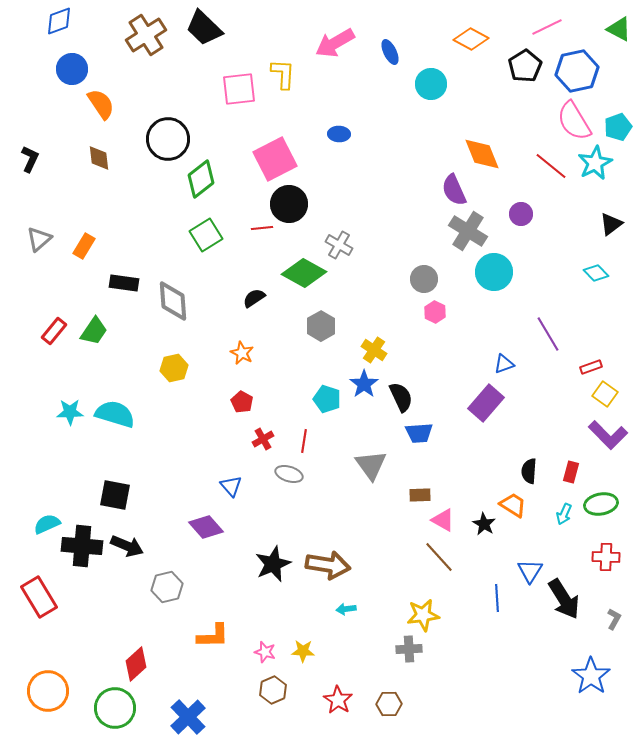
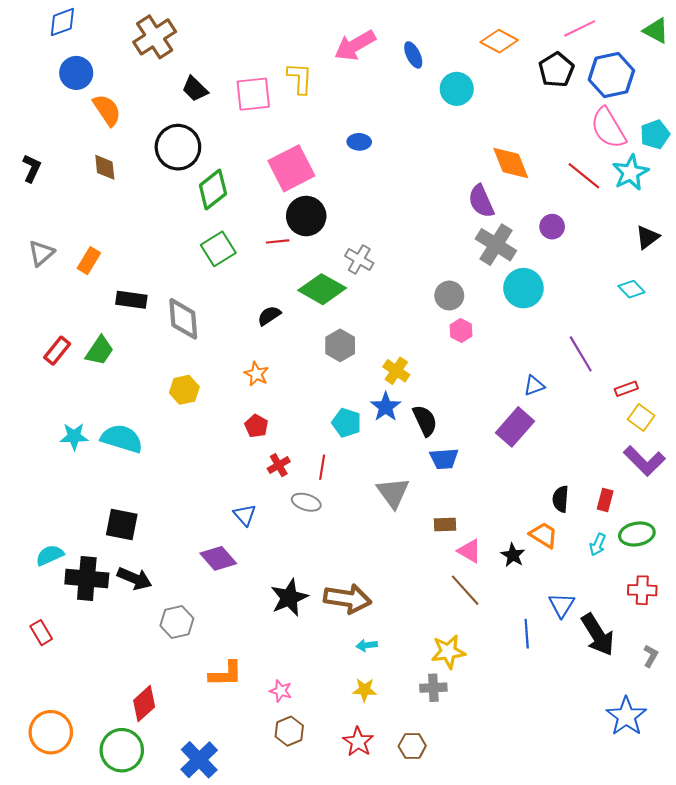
black trapezoid: (204, 28) -> (195, 89), moved, size x0.7
red rectangle: (39, 597) -> (41, 633), size x0.6
yellow star: (303, 651) -> (364, 690), moved

